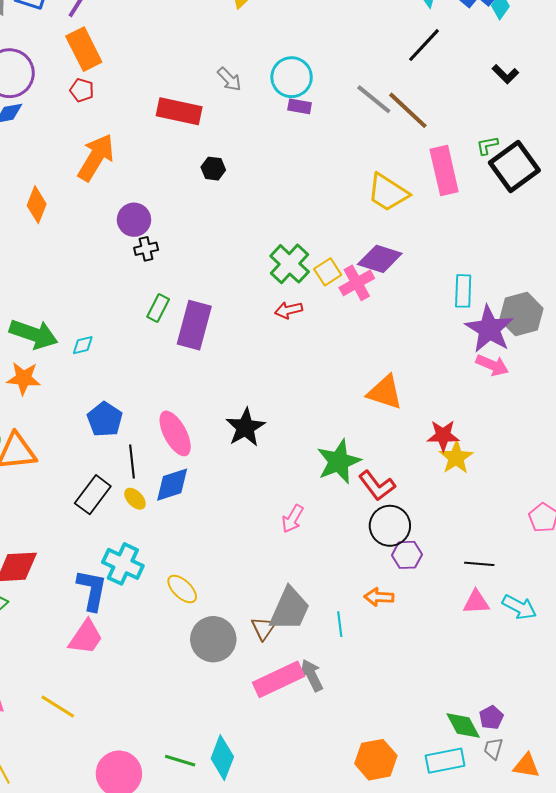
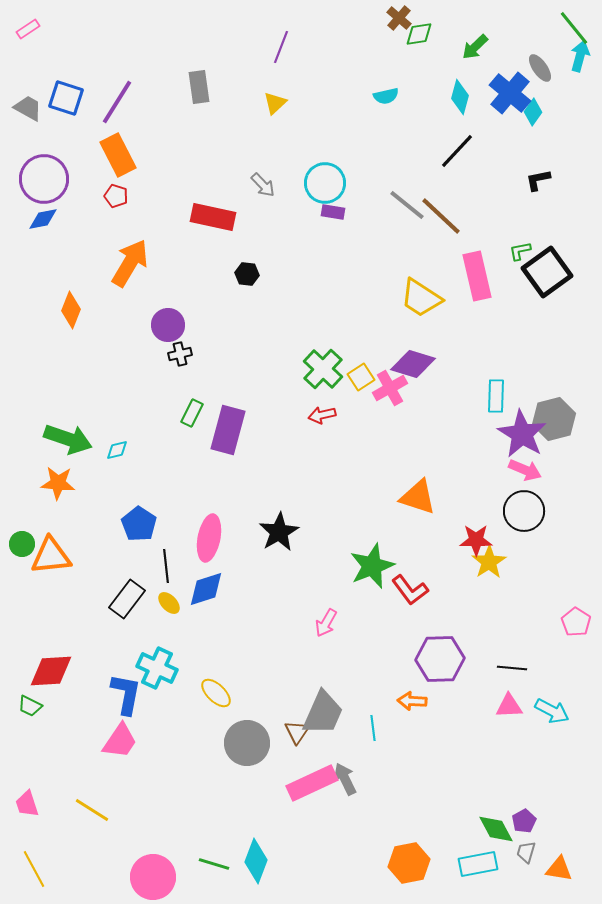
black L-shape: (505, 74) -> (538, 180), turned 124
pink ellipse: (175, 433) -> (209, 538), turned 39
black circle: (390, 526) -> (524, 511), moved
purple hexagon: (407, 555) -> (440, 659), size x1.6

